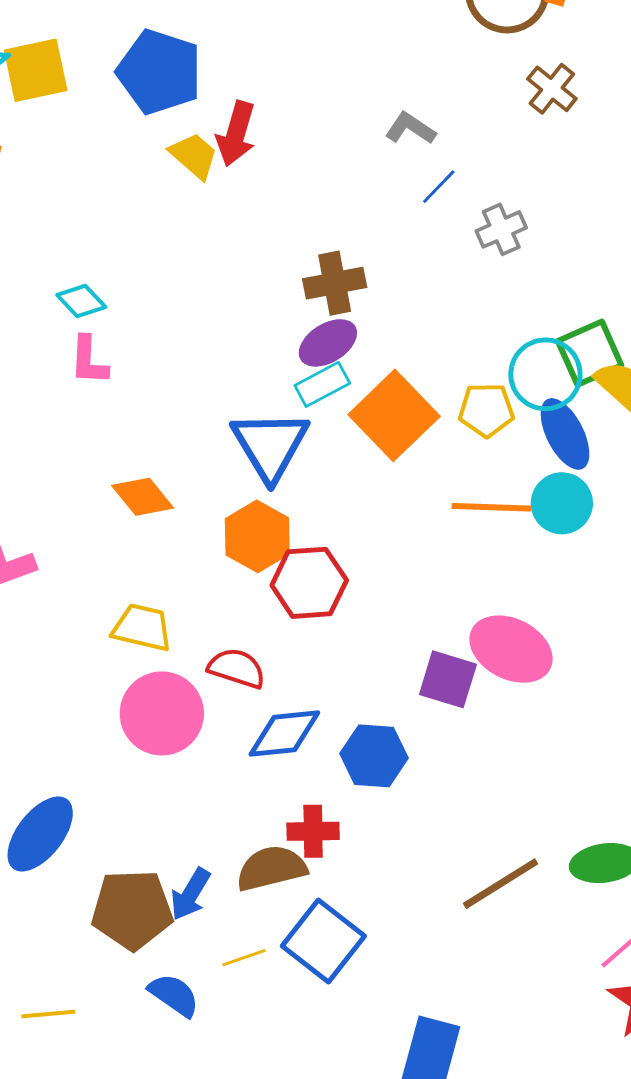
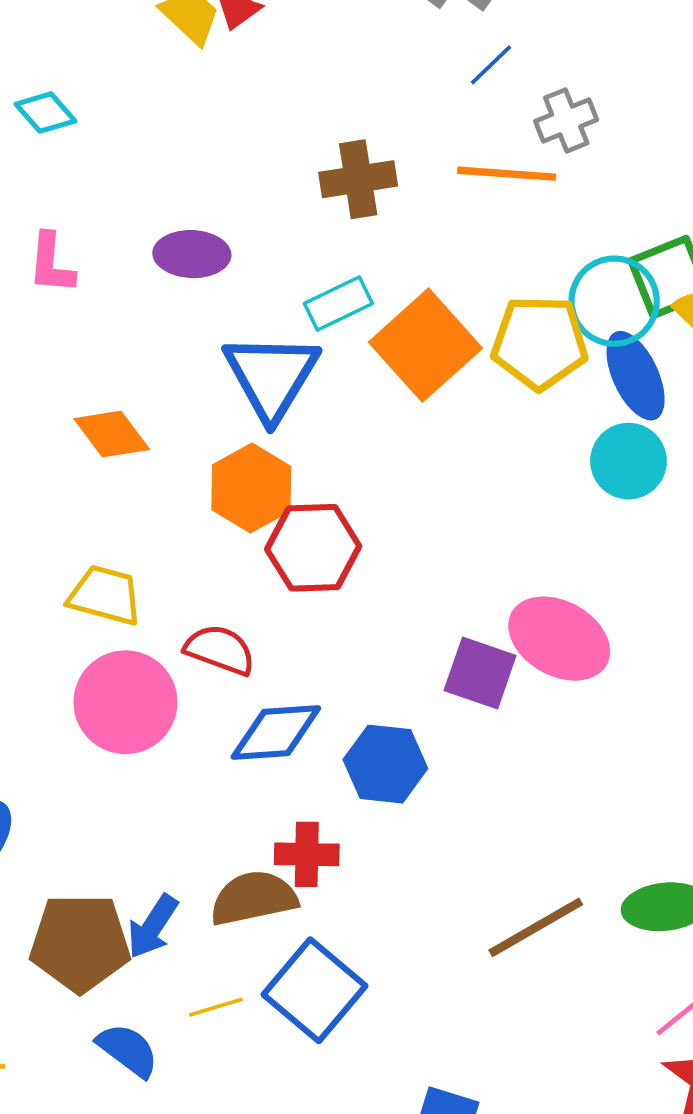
cyan diamond: (81, 301) -> (45, 113), moved
purple ellipse: (328, 343) -> (192, 254), moved, turned 32
yellow pentagon: (486, 410) -> (540, 343), size x1.4
orange line: (492, 507) -> (507, 174), moved

